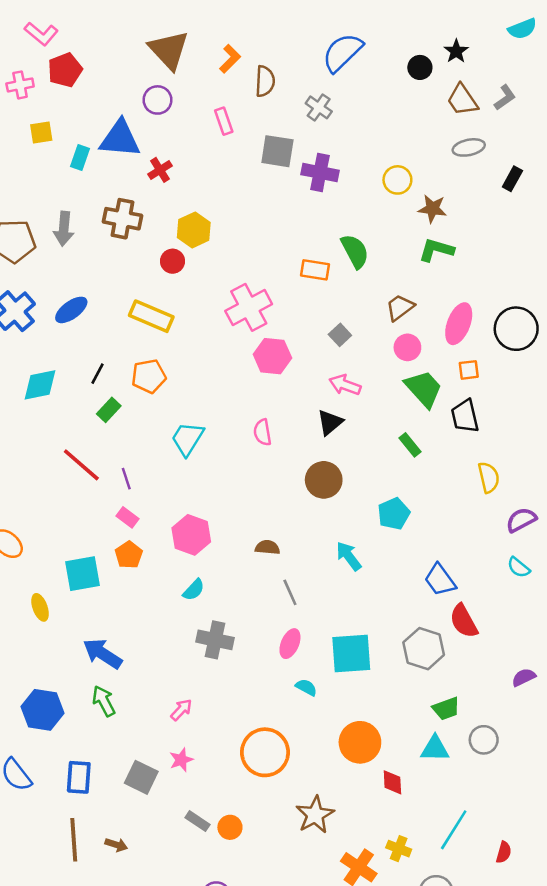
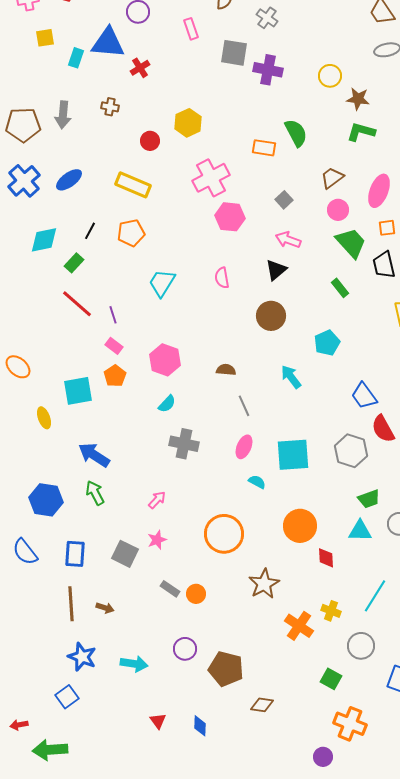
brown cross: (123, 219) -> (110, 107), size x0.6
yellow hexagon: (194, 230) -> (188, 123), moved
green rectangle: (109, 410) -> (74, 263), moved

